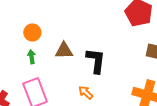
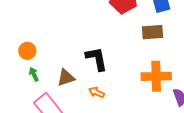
brown triangle: (64, 51) -> (66, 78), moved

